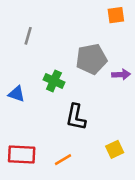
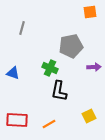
purple arrow: (121, 75) -> (94, 67), moved
green cross: (54, 81) -> (50, 68), moved

